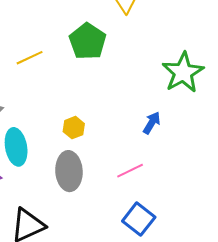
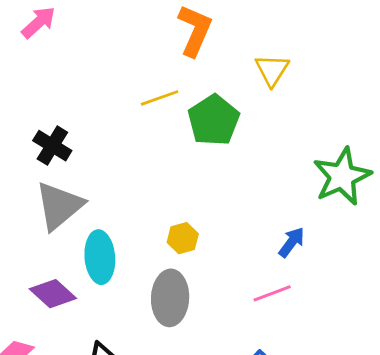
yellow line: (30, 58) -> (160, 98), moved
pink line: (130, 171) -> (272, 293), moved

